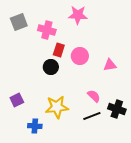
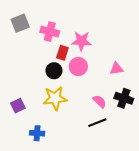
pink star: (78, 15) -> (81, 41), moved
pink circle: (80, 56) -> (78, 67), moved
yellow star: (57, 107) -> (55, 98), moved
black cross: (117, 109) -> (124, 98), moved

